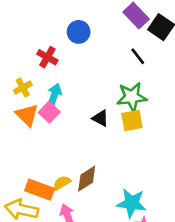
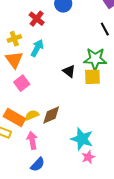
pink square: (49, 112) -> (22, 83), moved

